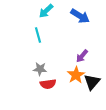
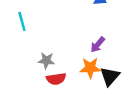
cyan line: (38, 35) -> (22, 21), moved
orange star: (76, 75) -> (90, 68), turned 30

